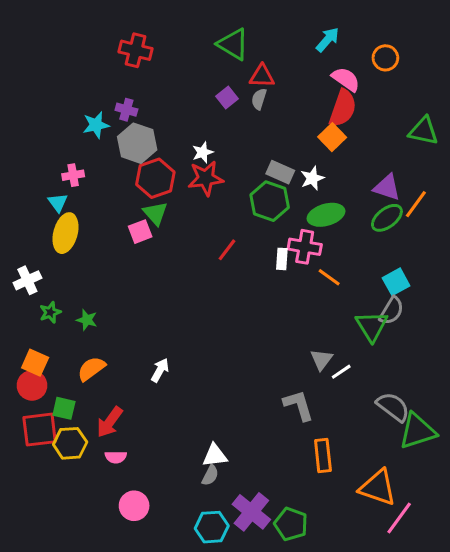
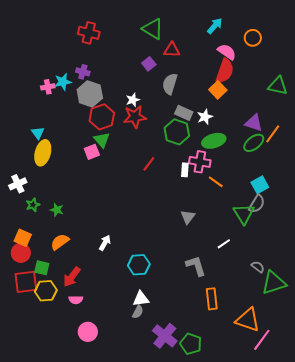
gray semicircle: (259, 99) -> (170, 84), moved, size x1.5
pink cross: (73, 175) -> (48, 87), moved
gray triangle: (321, 360) -> (188, 217), moved
gray semicircle: (393, 407) -> (258, 267), size x0.6
cyan hexagon: (212, 527) -> (139, 265), moved

